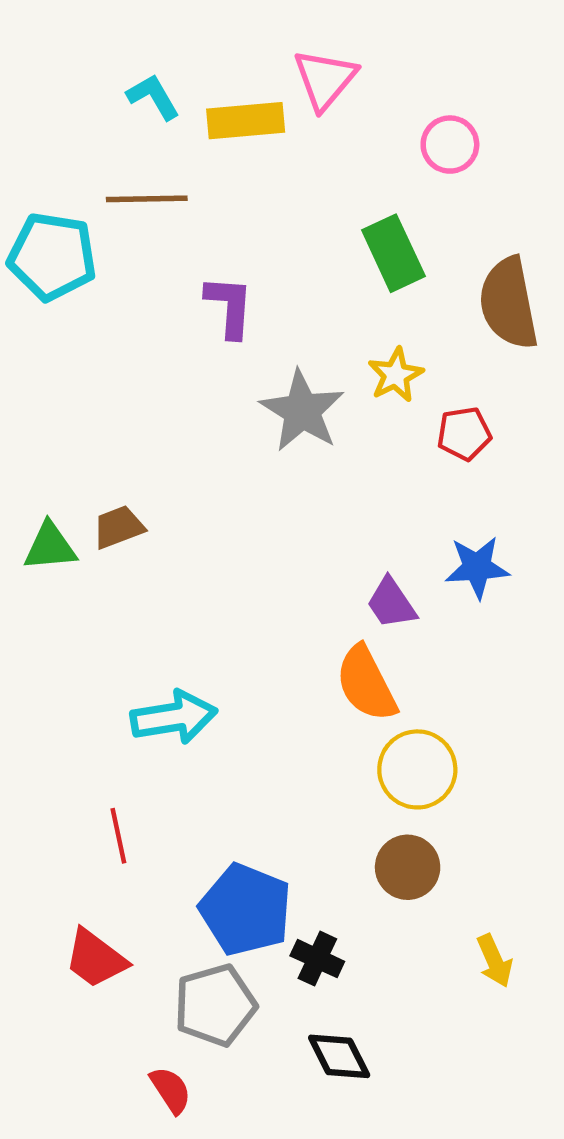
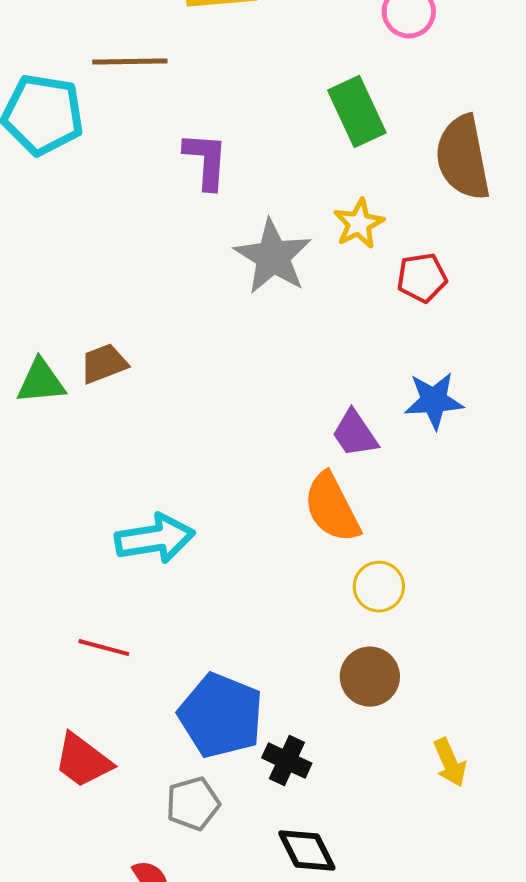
yellow circle: (417, 769) -> (379, 587), size x0.7
red line: (118, 836) -> (104, 648), turned -63
gray pentagon: (215, 1005) -> (193, 804), size x0.7

